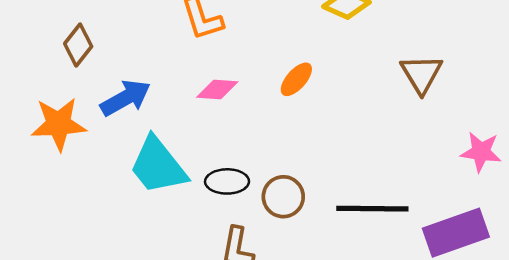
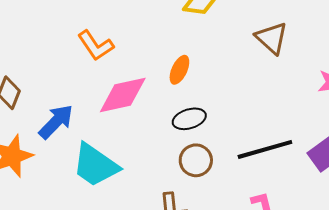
pink diamond: (217, 89) -> (123, 95), size x1.6
black ellipse: (227, 181) -> (189, 119), moved

